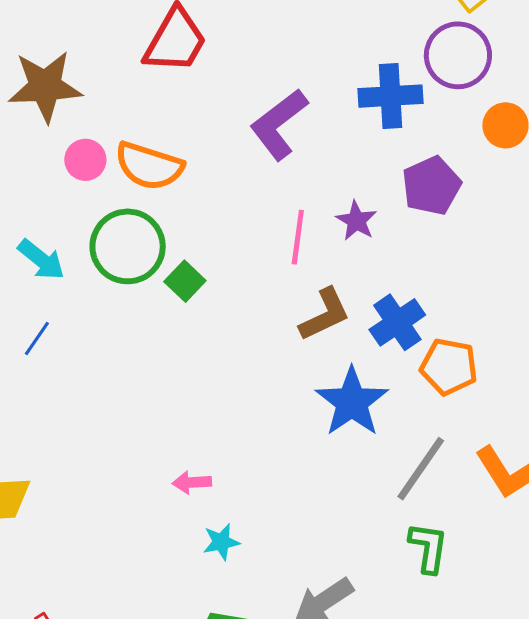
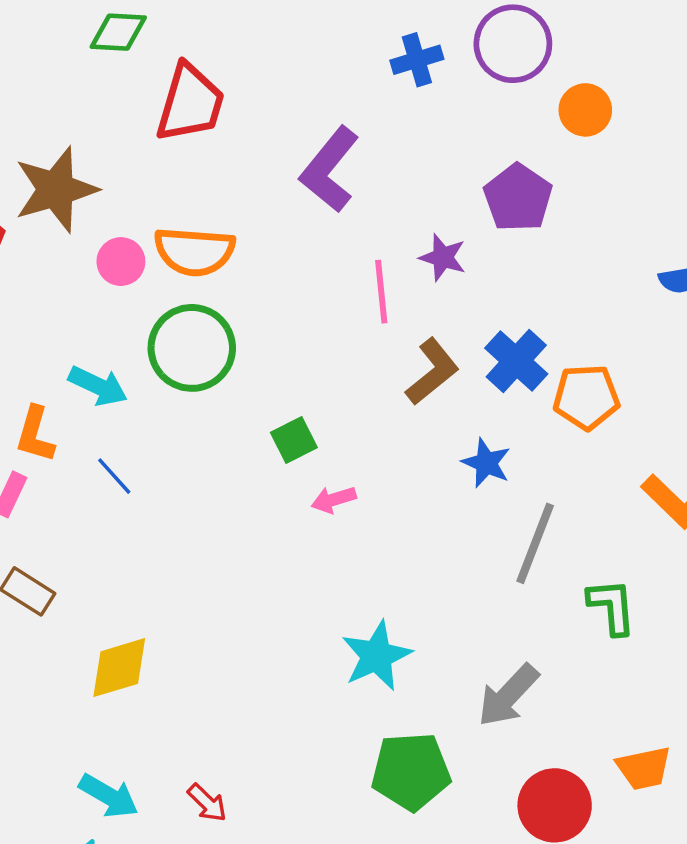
blue cross: (390, 96) -> (417, 60), moved, size x0.7
green square: (185, 281) -> (294, 440), moved, turned 33
blue line: (37, 338) -> (114, 476), turned -63
blue star: (352, 402) -> (486, 463), size x0.6
gray line: (421, 469) -> (535, 543), moved
pink arrow: (192, 482) -> (334, 500), moved
cyan star: (221, 542) -> (377, 656), size x1.6

